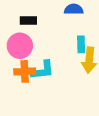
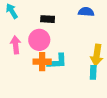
cyan rectangle: (81, 44) -> (93, 72), moved

